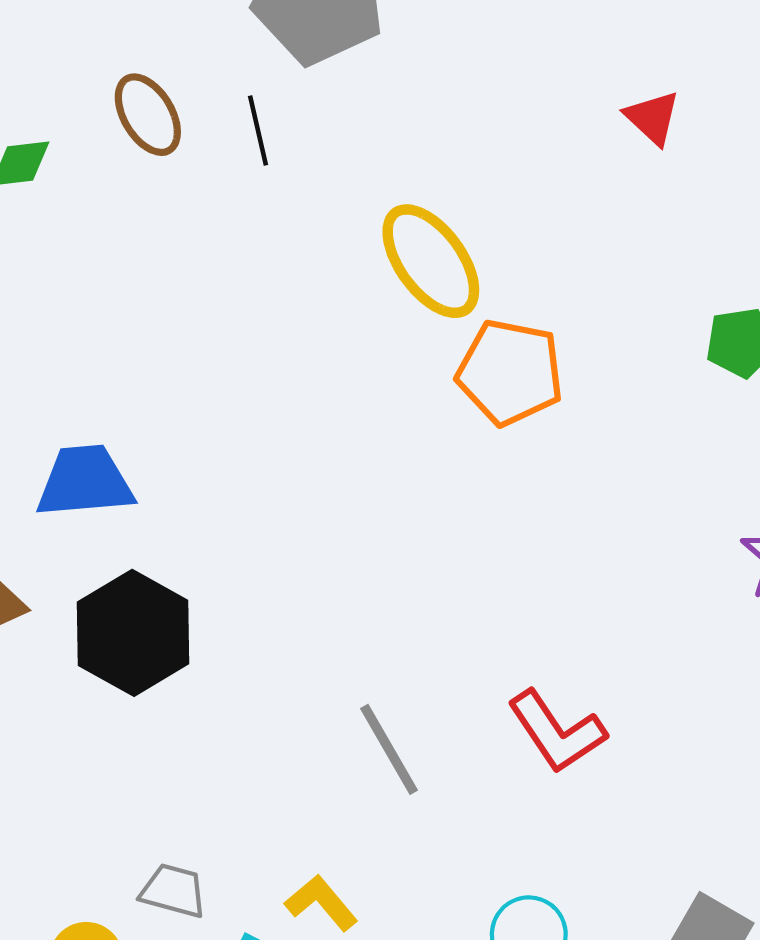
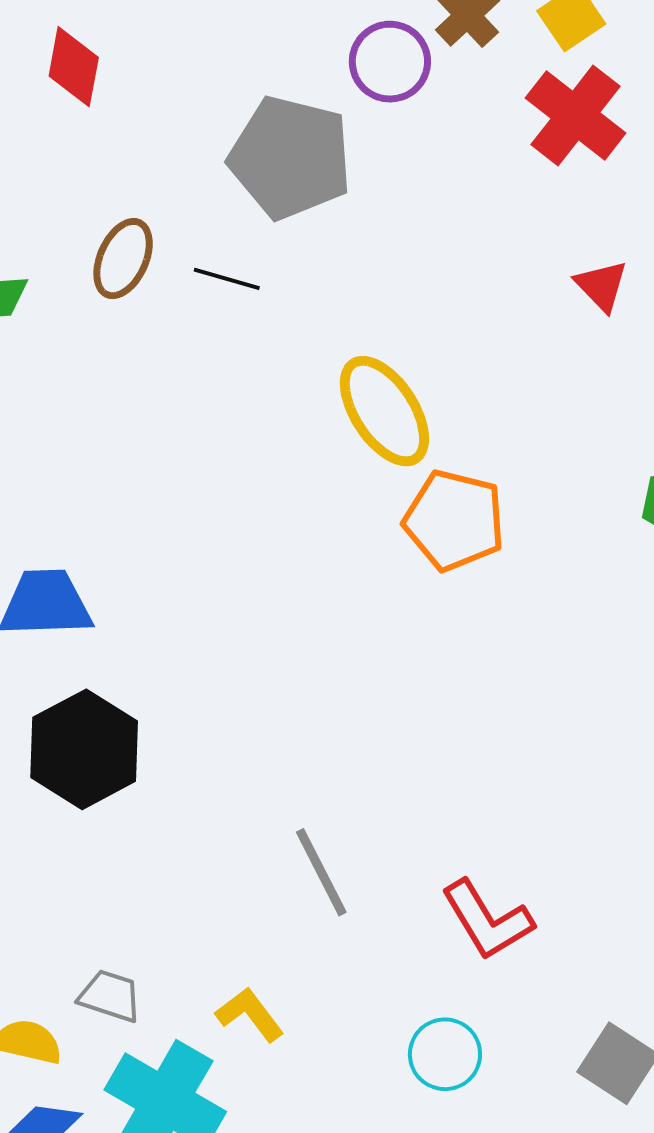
brown ellipse: (148, 115) -> (123, 259), turned 52
black line: (258, 130) -> (227, 279), turned -64
red L-shape: (557, 732) -> (487, 920), moved

